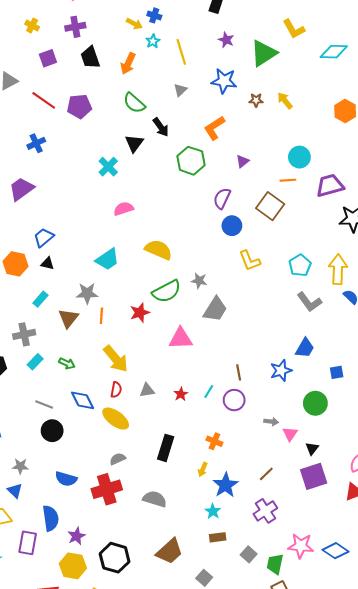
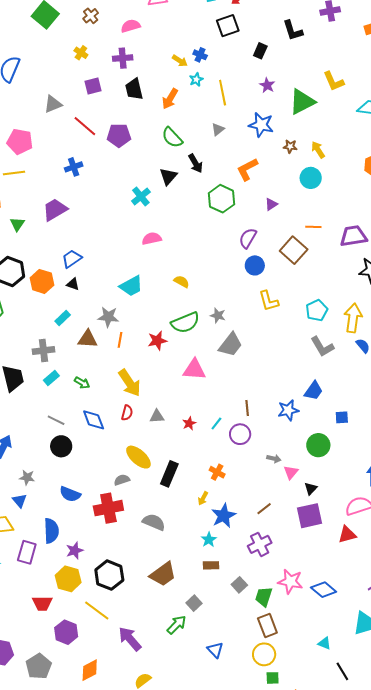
cyan circle: (299, 157) -> (311, 178), moved
yellow semicircle: (158, 250) -> (181, 282), size x0.6
brown triangle: (68, 318) -> (88, 339), turned 50
yellow ellipse: (116, 419) -> (138, 457), moved

